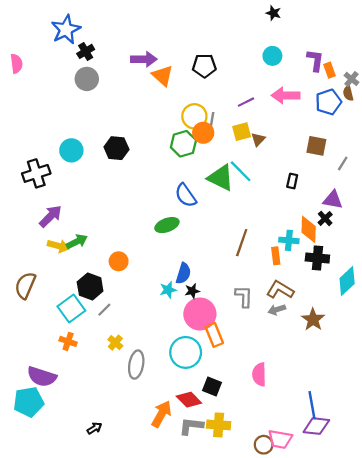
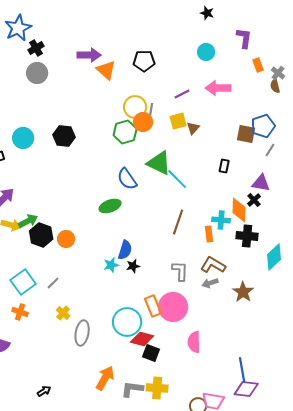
purple L-shape: (315, 60) -> (244, 38), moved
blue pentagon: (328, 102) -> (263, 126), moved
cyan line: (241, 171) -> (177, 179), moved
black hexagon: (90, 287) -> (41, 235), moved
pink circle: (200, 314) -> (173, 307), moved
red diamond: (189, 400) -> (142, 339), moved, turned -30

